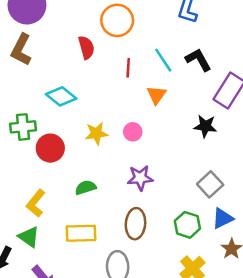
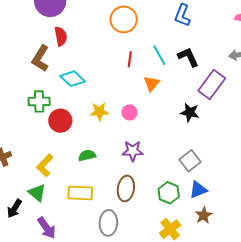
red semicircle: (86, 47) -> (61, 36), moved
brown L-shape: (21, 50) -> (40, 58), moved

